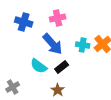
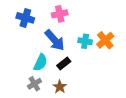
cyan semicircle: (39, 66) -> (41, 63), turned -102
gray cross: (13, 87) -> (34, 84), moved

